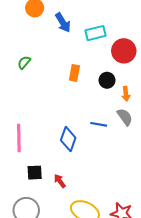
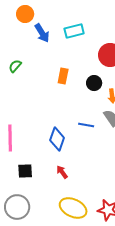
blue arrow: (63, 23) -> (42, 33), moved
cyan rectangle: (95, 33) -> (74, 31), moved
red arrow: (60, 181) -> (62, 172), moved

